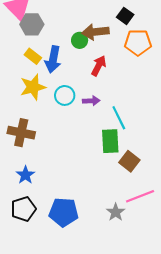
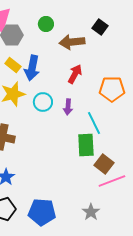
green circle: (80, 40) -> (46, 24), moved
orange pentagon: (138, 42) -> (112, 89), moved
purple arrow: (91, 101) -> (68, 107), turned 98
pink line: (140, 196) -> (112, 181), moved

